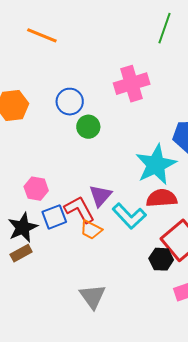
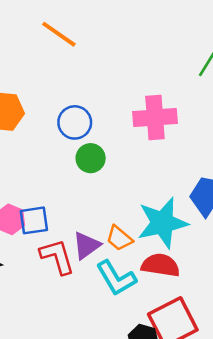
blue square: (54, 217) -> (34, 220), moved
orange trapezoid: (91, 230) -> (119, 238), moved

